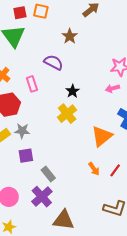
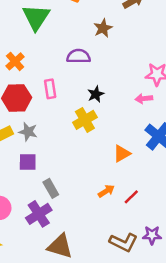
purple semicircle: (53, 62) -> (79, 56), turned -36
pink rectangle: (32, 84) -> (50, 89), moved
orange triangle: (102, 136) -> (122, 154), size x0.7
orange arrow: (94, 169) -> (106, 191), turned -96

